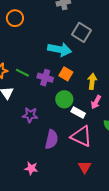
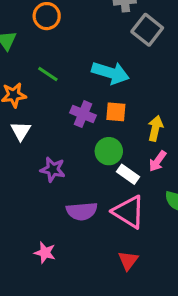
gray square: (81, 32) -> (147, 30), moved
green line: (22, 73) -> (48, 74), moved
orange square: (66, 74) -> (116, 112), turned -32
purple semicircle: (52, 139) -> (82, 211), turned 66

